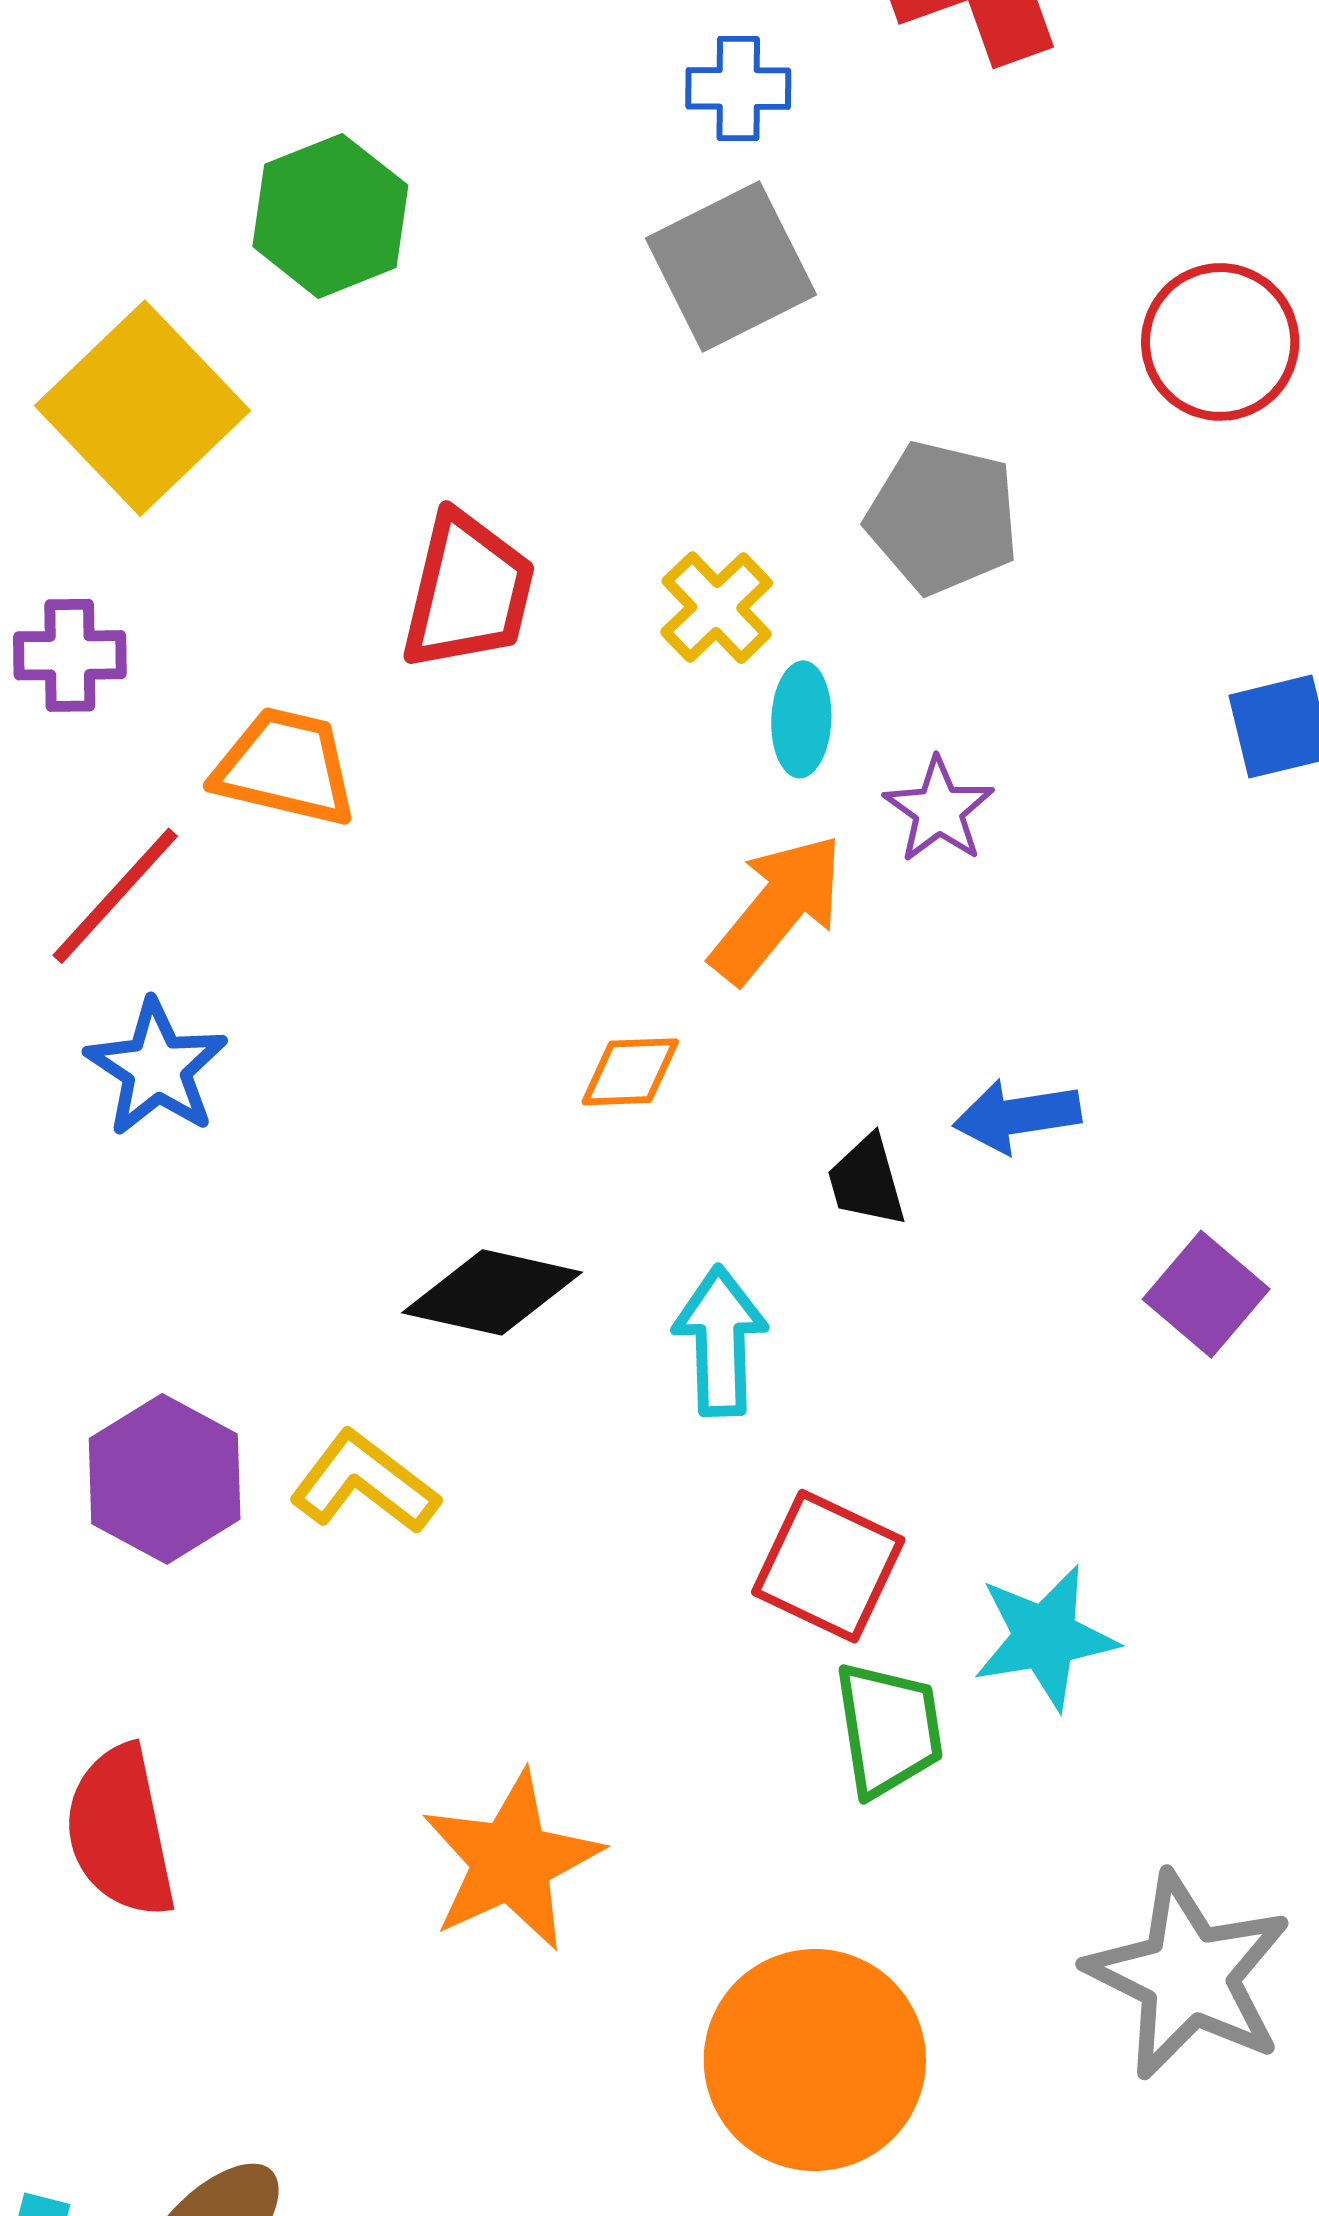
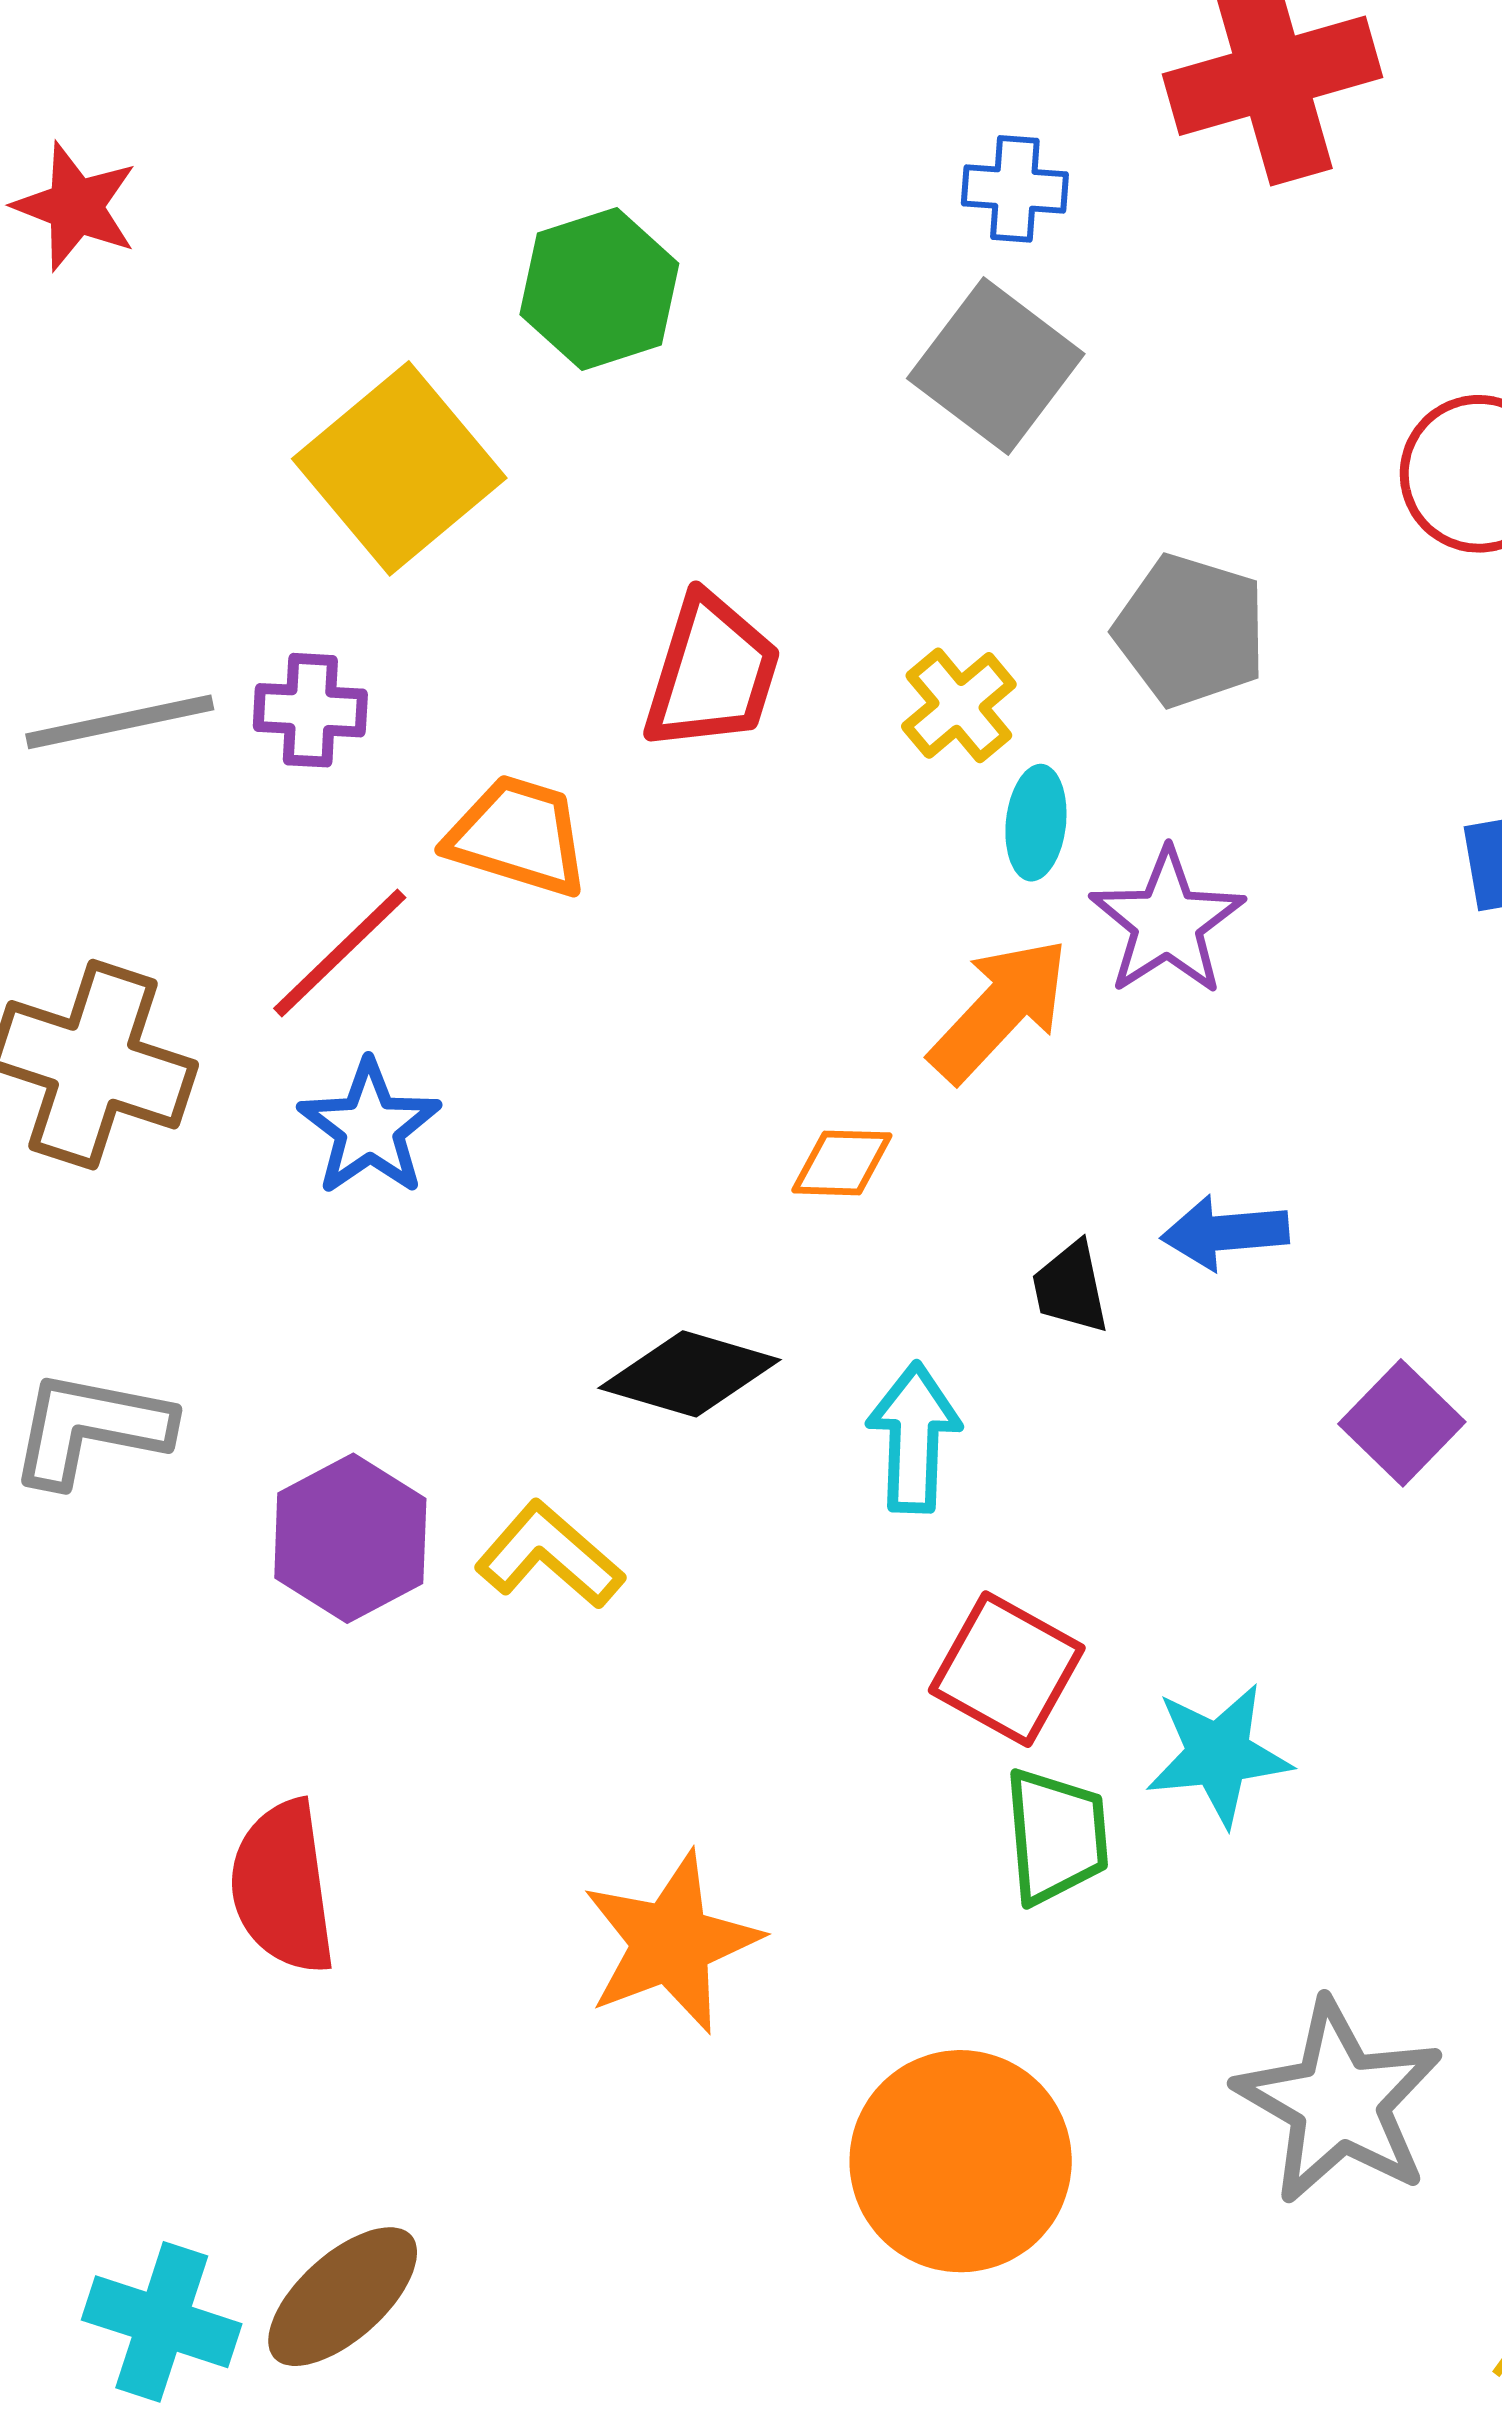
gray square: (731, 267) -> (996, 366), turned -30
purple star: (939, 810) -> (1167, 922), size x1.4

